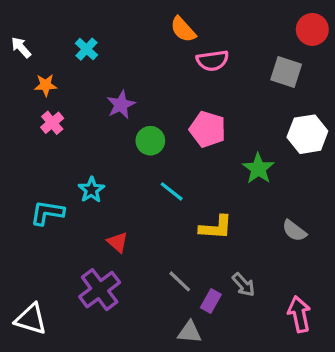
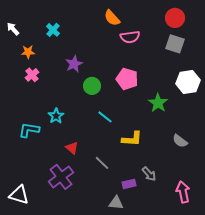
red circle: (312, 29) -> (175, 18), moved
gray line: (180, 281) -> (102, 163), moved
purple rectangle: (211, 301) -> (129, 184), turned 48

